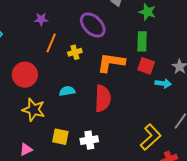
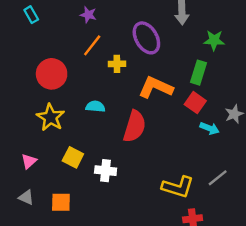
green star: (147, 12) -> (214, 40), turned -30
yellow L-shape: (151, 137) -> (178, 187), turned 44
pink triangle: (26, 149) -> (29, 161), turned -32

